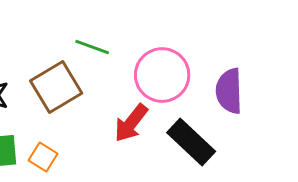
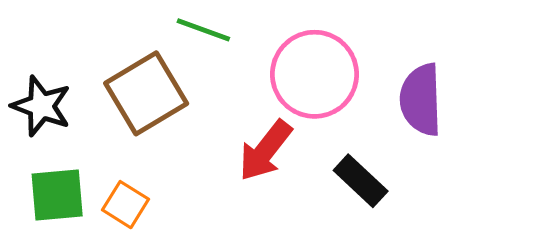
black rectangle: (191, 142) -> (361, 181), size x0.7

